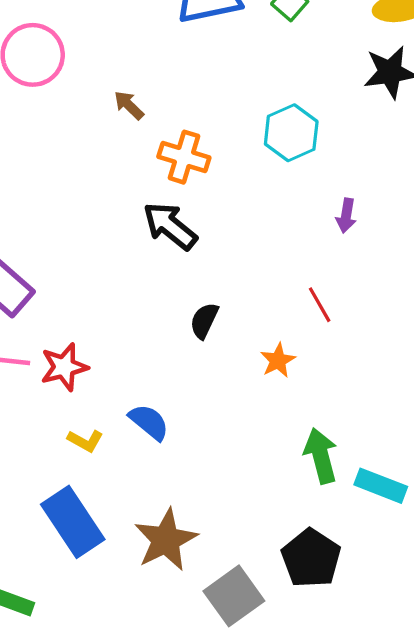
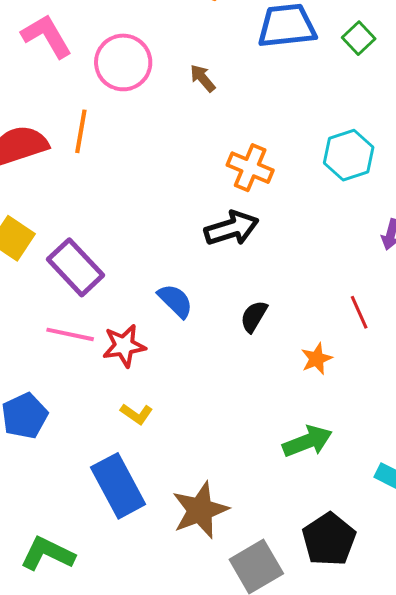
brown arrow: (129, 105) -> (203, 78), moved
black arrow: (170, 226) -> (232, 228), turned 118
blue semicircle: (149, 422) -> (175, 301), moved
green arrow: (321, 456) -> (307, 441), moved, turned 78

